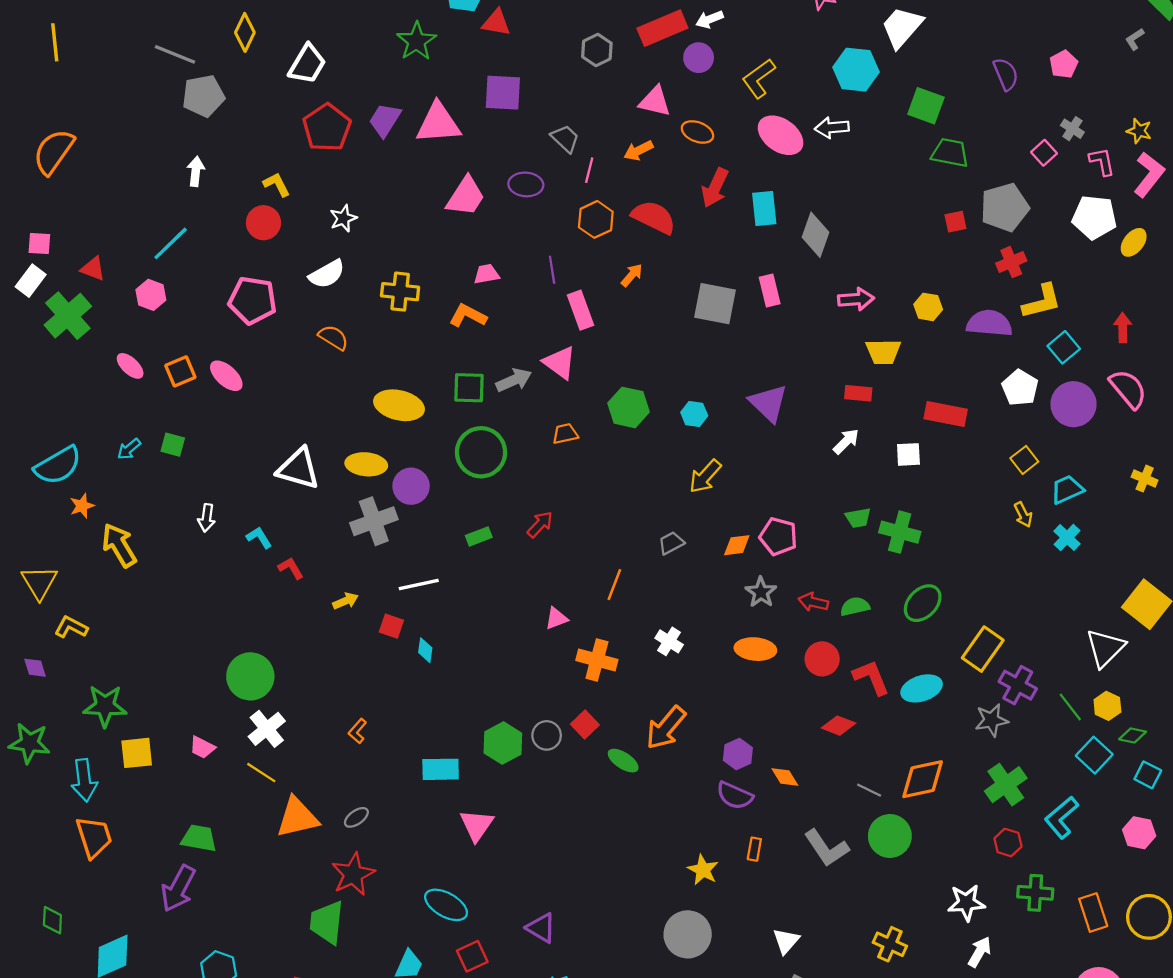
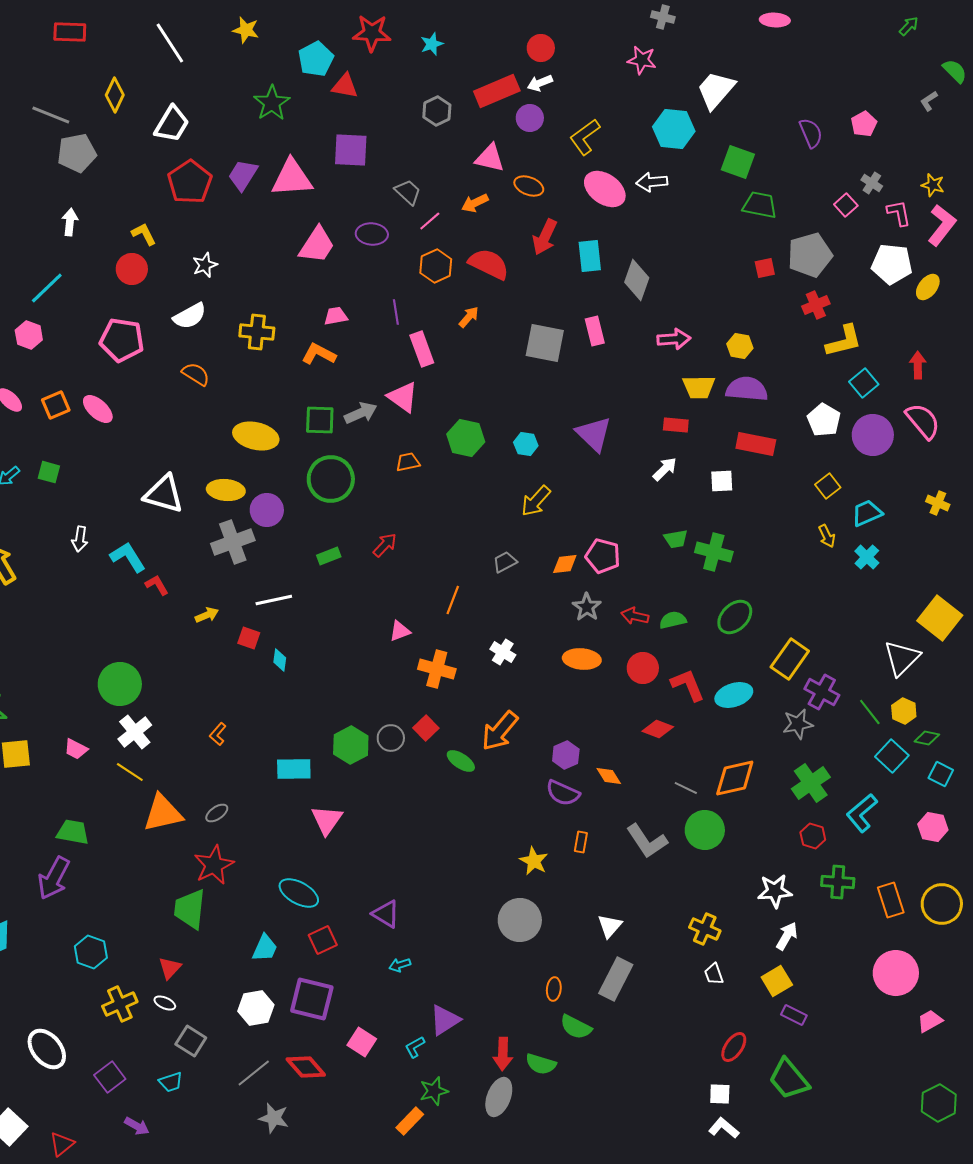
pink line: (589, 170) -> (430, 221), turned 35
purple semicircle: (989, 323) -> (747, 389), moved
cyan L-shape: (259, 538) -> (128, 557), size x1.5

